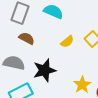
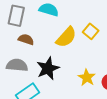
yellow semicircle: (67, 42) -> (66, 37), size x1.6

